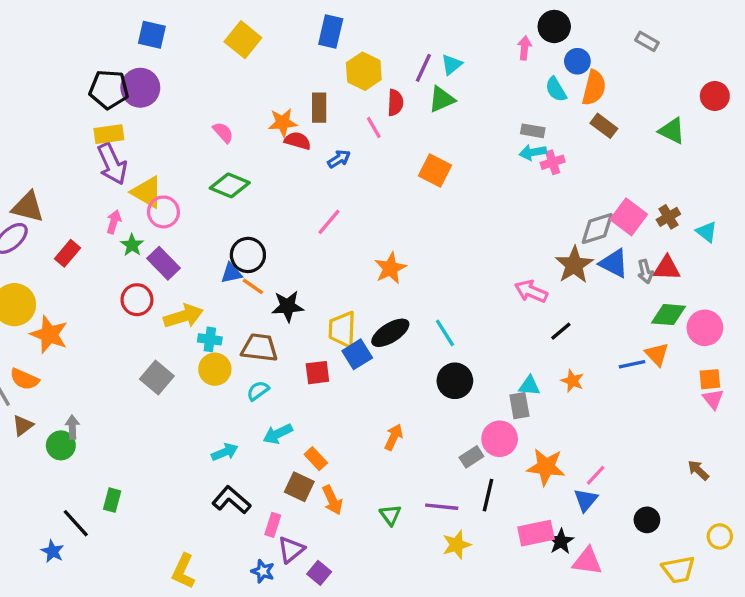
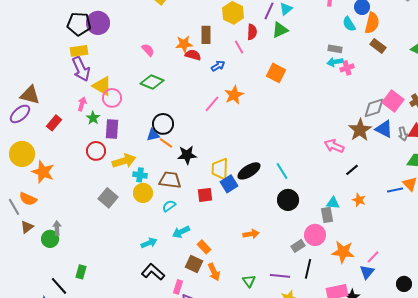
purple rectangle: (163, 263) -> (112, 129), turned 48
orange star: (390, 268) -> (234, 95), moved
orange arrow: (394, 437) -> (251, 234), turned 56

